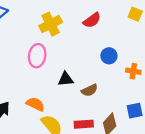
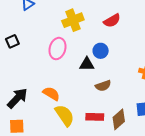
blue circle: (109, 56) -> (101, 51), moved
black triangle: (66, 79) -> (87, 64), moved

